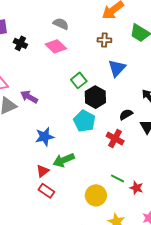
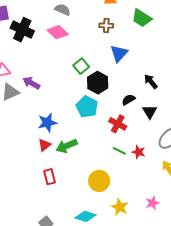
black cross: (20, 43) -> (22, 30), size x1.6
red triangle: (43, 171) -> (44, 145), moved
green line: (118, 178) -> (119, 151), moved
red star: (136, 188) -> (139, 152), moved
red rectangle: (46, 191) -> (49, 177), turned 42

